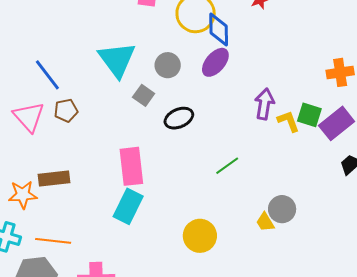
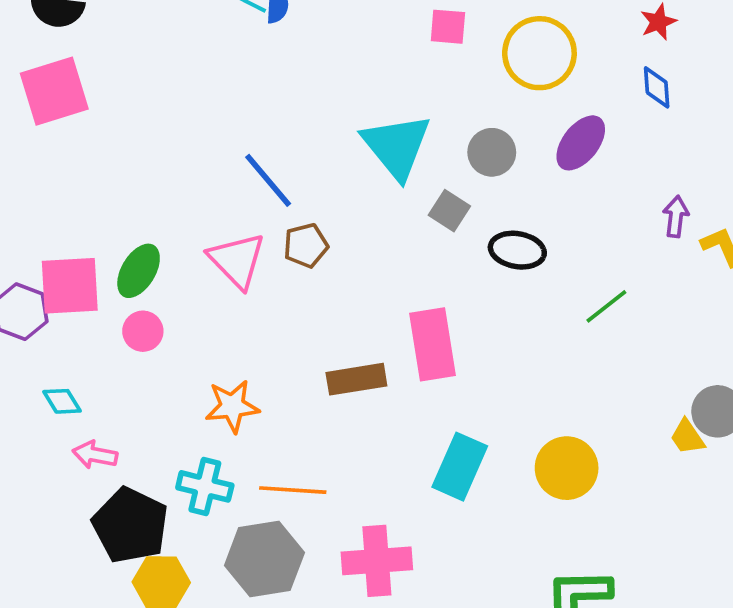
blue diamond: (219, 29) -> (657, 87), moved, size x0.7
purple arrow: (264, 104) -> (676, 217), size x0.7
black ellipse: (179, 118) -> (517, 250), turned 36
green line: (227, 166) -> (606, 306), moved
brown rectangle: (54, 179) -> (356, 379), moved
cyan rectangle: (128, 206) -> (460, 467), moved

